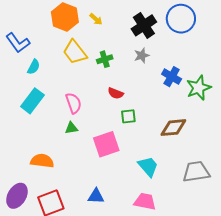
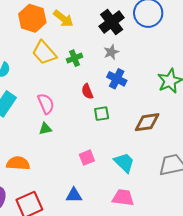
yellow arrow: (96, 19) -> (63, 19), size x1.5
blue cross: (172, 77) -> (117, 79), moved
red semicircle: (116, 93) -> (87, 91), turned 49
pink square: (106, 144) -> (87, 158), moved, size x0.6

